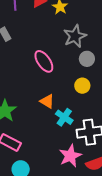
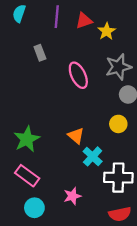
pink ellipse: (44, 61) -> (78, 75), moved
pink star: (70, 156) -> (72, 196), moved, size x0.7

